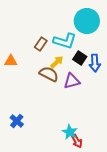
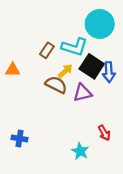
black square: (80, 58) -> (92, 66), size x1.5
blue cross: (17, 121) -> (19, 139), turned -32
red arrow: (77, 141) -> (104, 133), moved

